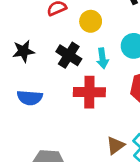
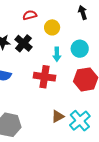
black cross: (69, 55) -> (24, 43), moved

